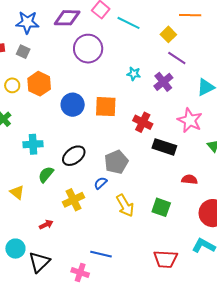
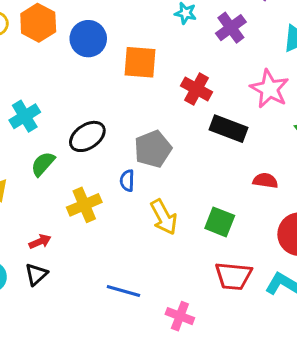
blue circle: (73, 105) -> (88, 39), moved
cyan cross: (33, 144) -> (25, 116), turned -30
blue semicircle: (101, 183) -> (127, 181), turned -48
red trapezoid: (165, 259) -> (233, 276), moved
black triangle: (39, 262) -> (36, 274), moved, size x0.7
pink cross: (80, 273) -> (180, 316), moved

